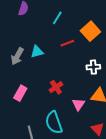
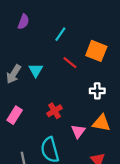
orange square: (90, 31) -> (96, 51), turned -30
red line: (67, 43) -> (70, 63), turned 56
cyan triangle: (37, 52) -> (36, 70), turned -48

